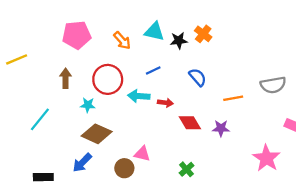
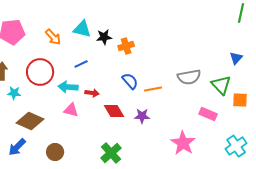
orange cross: (203, 34) -> (126, 46), moved, turned 35
blue semicircle: (198, 77) -> (130, 81), moved
cyan star: (88, 105) -> (14, 93), moved
pink triangle: (142, 154) -> (71, 110), moved
green cross: (187, 169) -> (111, 153), size x1.5

